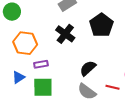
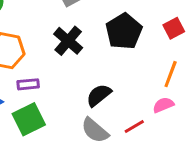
green square: (43, 87) -> (29, 119), turned -30
red line: (113, 87) -> (134, 126), turned -48

